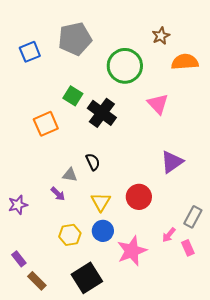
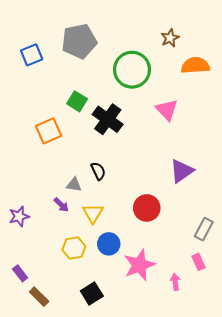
yellow triangle: (101, 202) -> (93, 213), moved
pink arrow: (169, 235) -> (175, 282), moved, turned 133
black square: (87, 278) -> (92, 293), size x0.7

